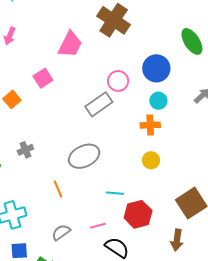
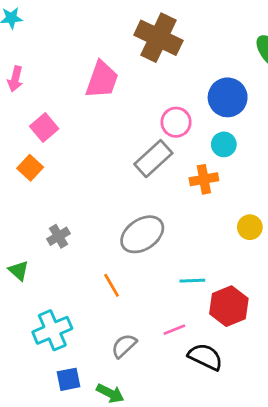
pink square: (43, 78) -> (44, 127), moved
cyan circle: (158, 101) -> (224, 144), moved
orange cross: (150, 125) -> (204, 179), moved
yellow circle: (151, 160) -> (250, 227), moved

